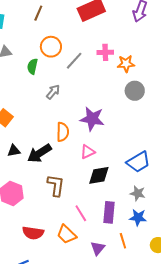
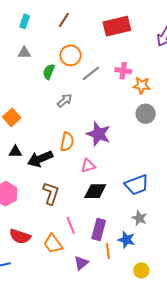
gray star: (138, 193) -> (139, 218), moved
orange line: (123, 241) -> (108, 251), moved

